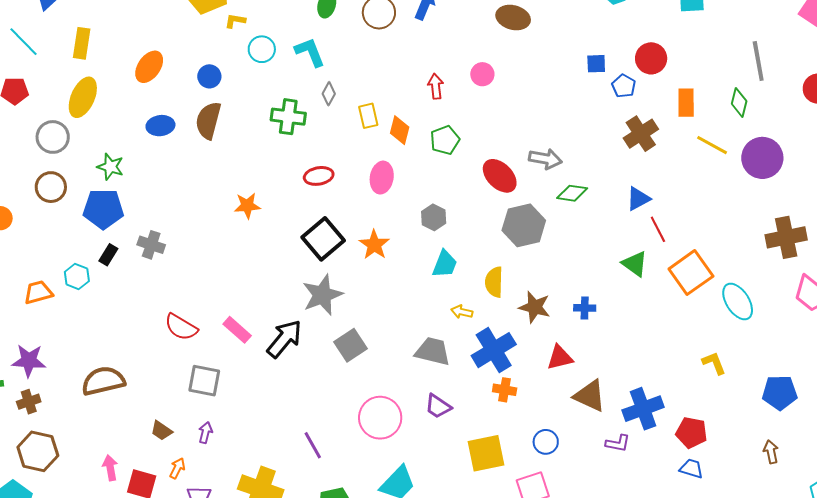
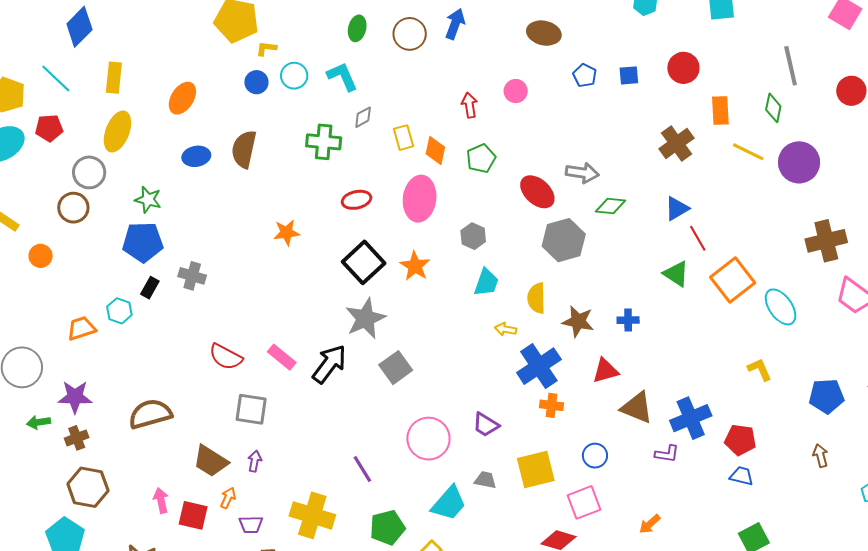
blue circle: (209, 76) -> (256, 82), moved
blue pentagon: (624, 86) -> (585, 75), moved
gray diamond: (329, 94) -> (363, 117), turned 35
pink ellipse: (382, 178) -> (420, 199), size x1.4
brown circle: (51, 187) -> (73, 208), moved
gray trapezoid: (433, 351) -> (485, 480), moved, size x0.6
brown trapezoid: (161, 431) -> (211, 461), size x1.6

